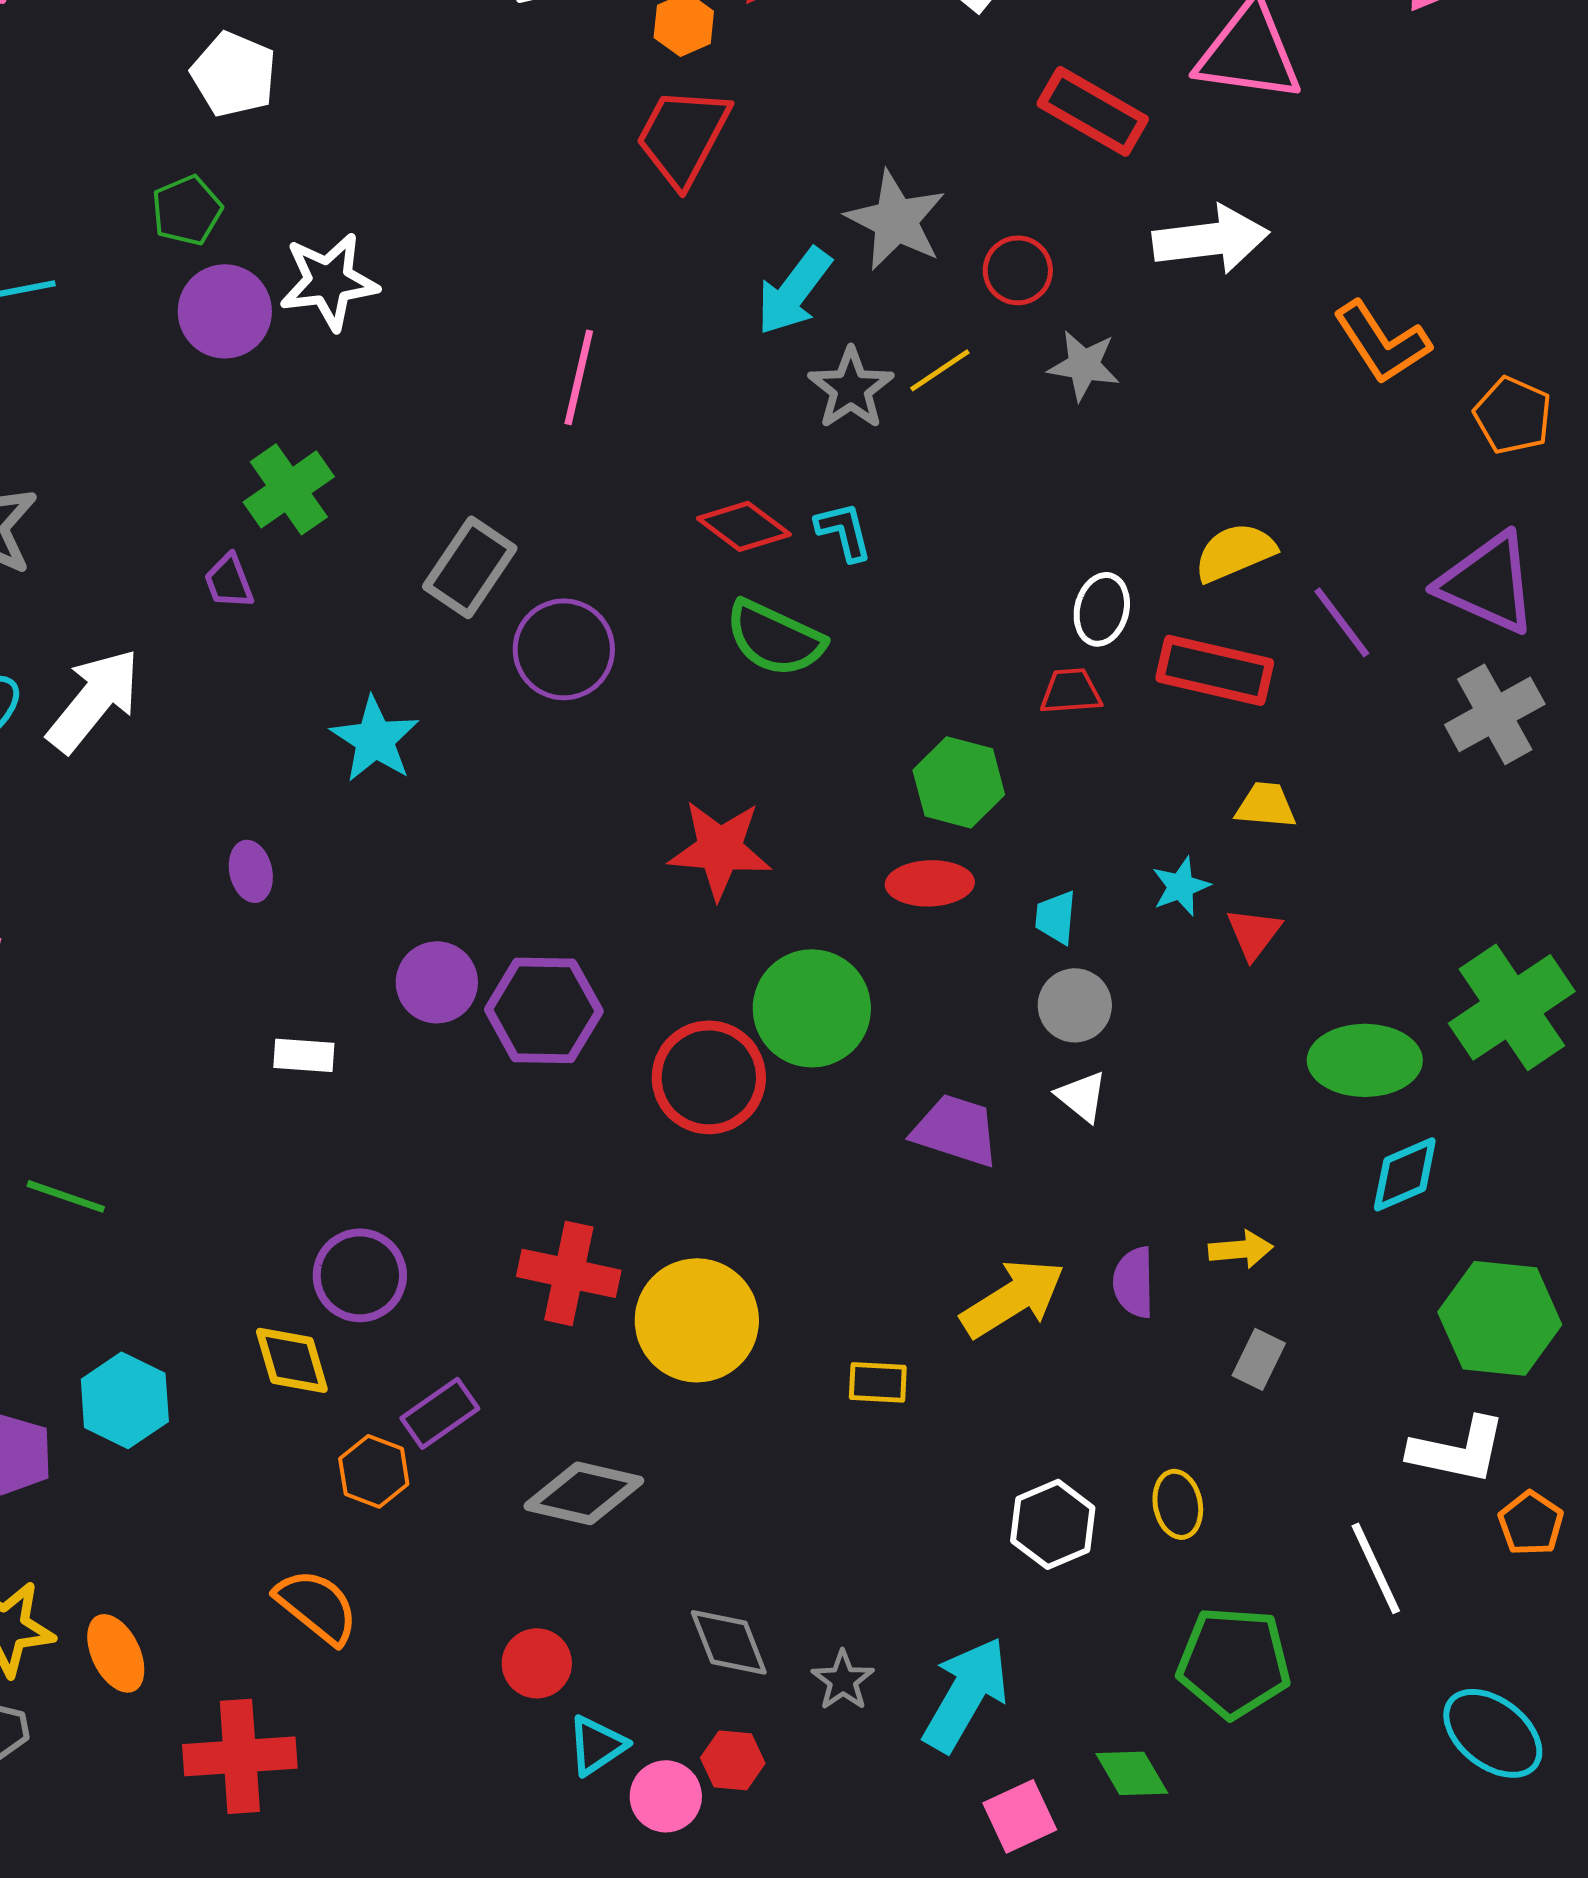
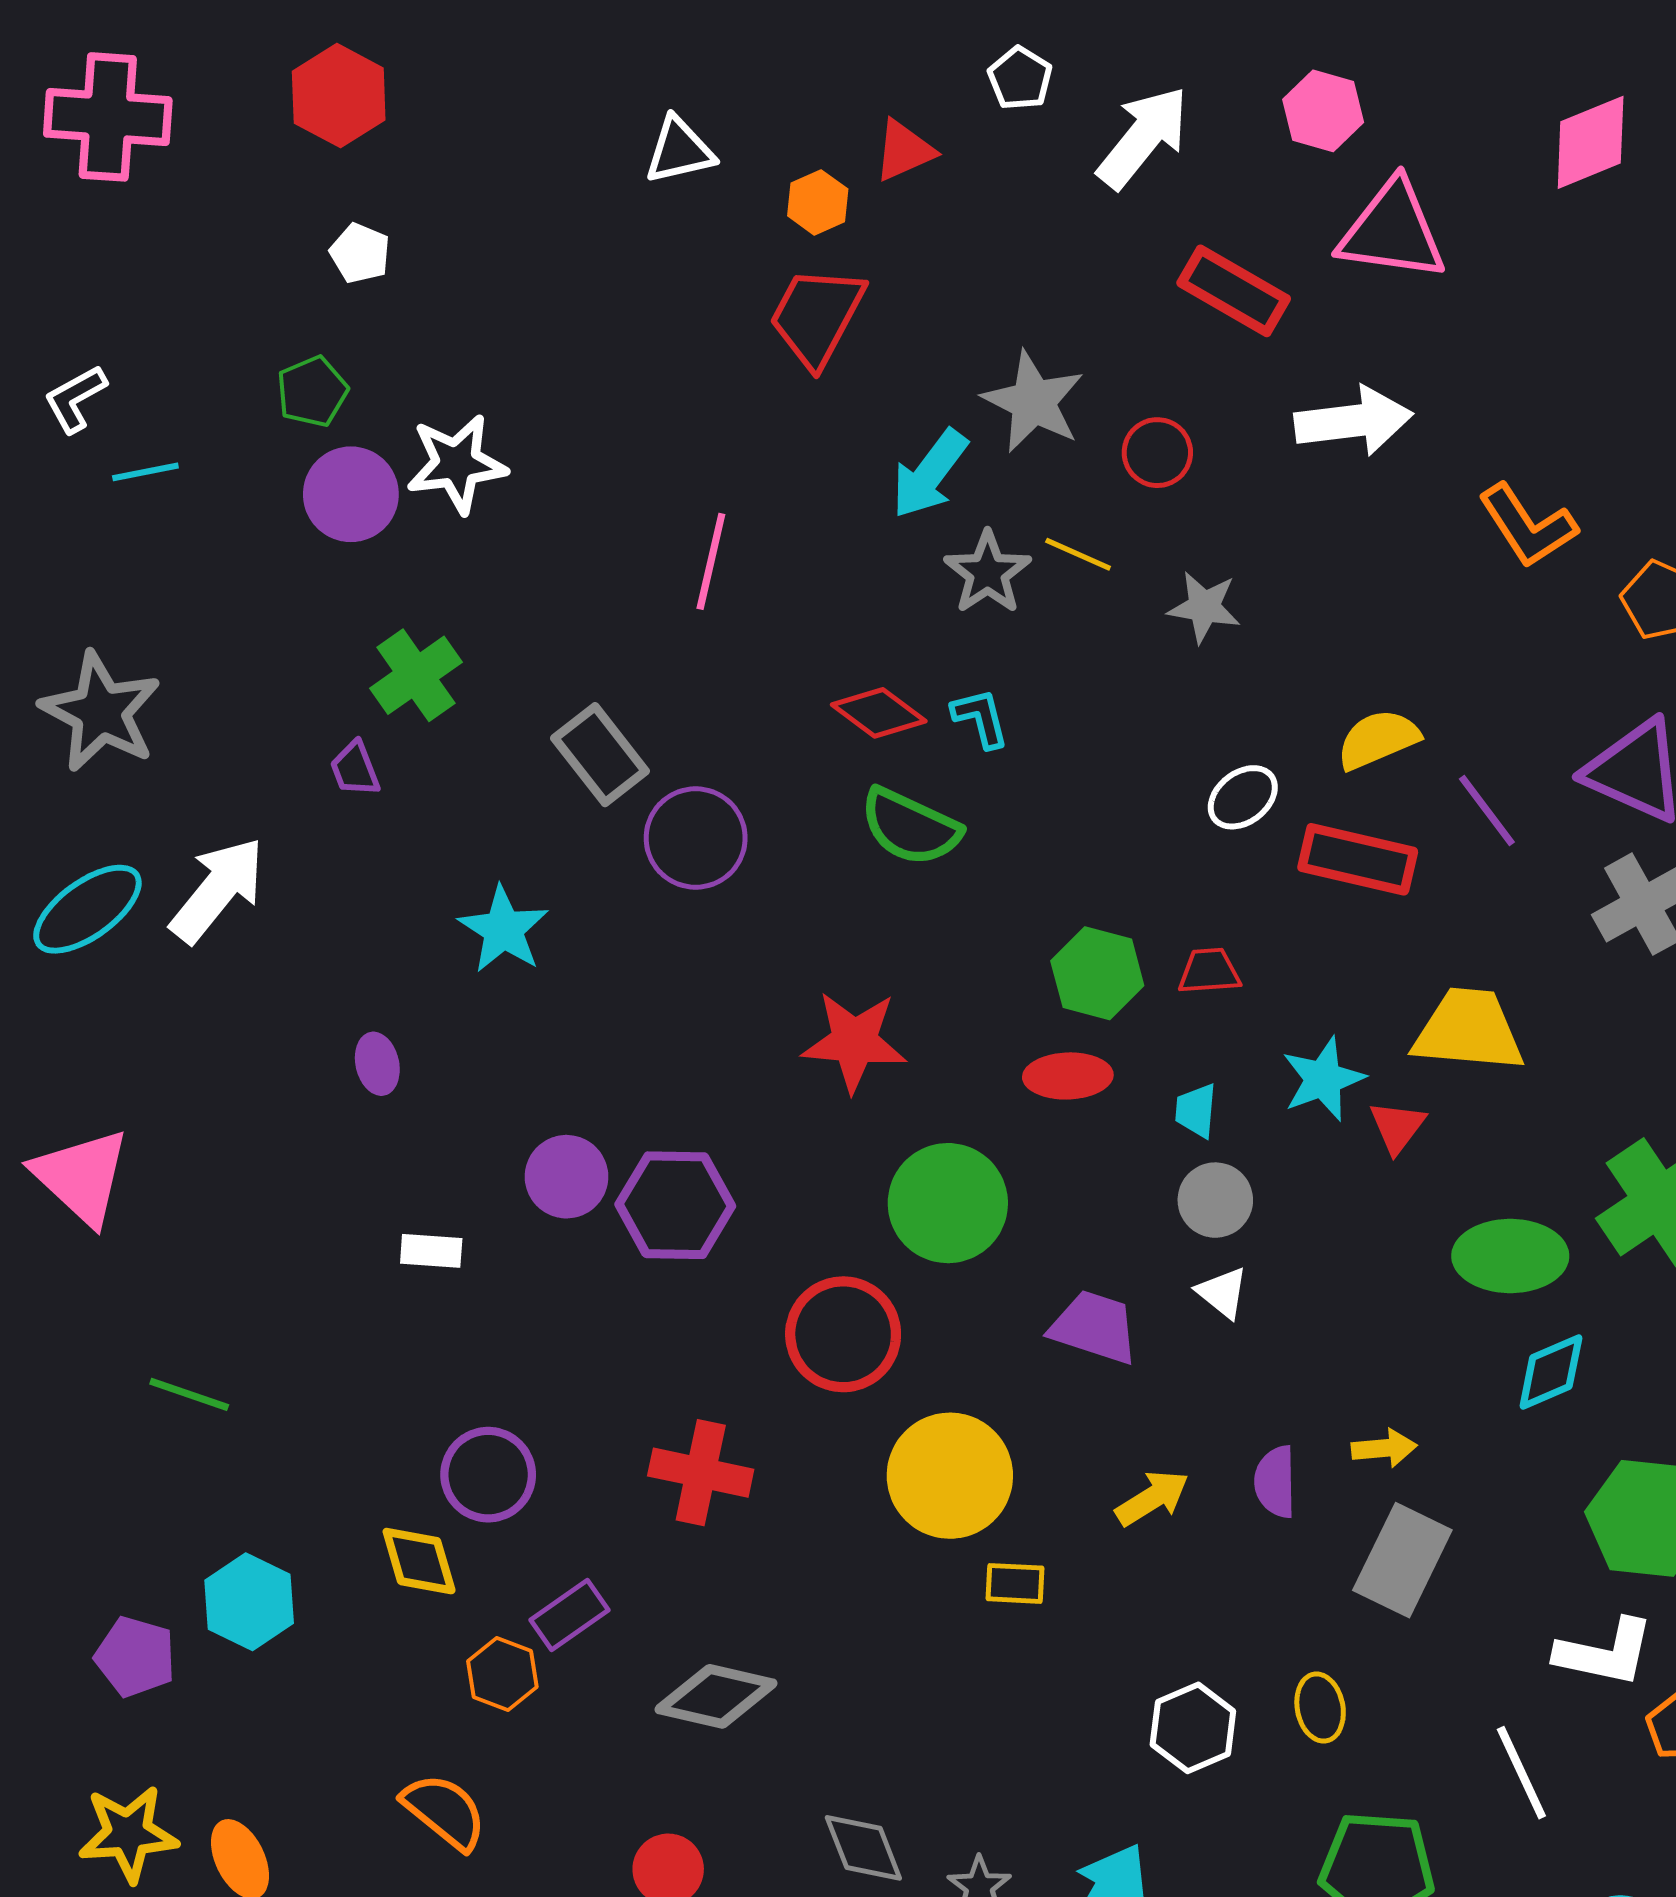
white pentagon: (234, 74) -> (360, 253), size x0.7
gray star: (1084, 365) -> (1204, 607), moved
yellow line: (940, 370) -> (1078, 554), turned 58
gray rectangle: (470, 567) -> (600, 755), turned -72
white ellipse: (1102, 609) -> (1243, 797), turned 38
red trapezoid: (1071, 691) -> (1209, 971), moved
yellow trapezoid: (1266, 805) -> (1469, 1030), moved, size x1.8
cyan star: (1181, 886) -> (1323, 1079), size x1.4
red circle: (709, 1077) -> (843, 1334), moved
yellow arrow: (1013, 1298) -> (1152, 1498), size x0.7
yellow circle: (697, 1320) -> (950, 1476), moved
gray rectangle: (1259, 1359) -> (1402, 1560), size x1.8

